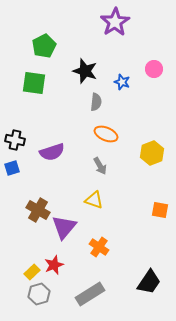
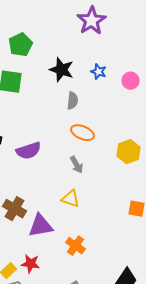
pink circle: (154, 69) -> (130, 81), moved
blue star: (122, 82) -> (98, 72), moved
purple triangle: (64, 227) -> (40, 226), turned 40
red star: (54, 265) -> (30, 264), turned 30

